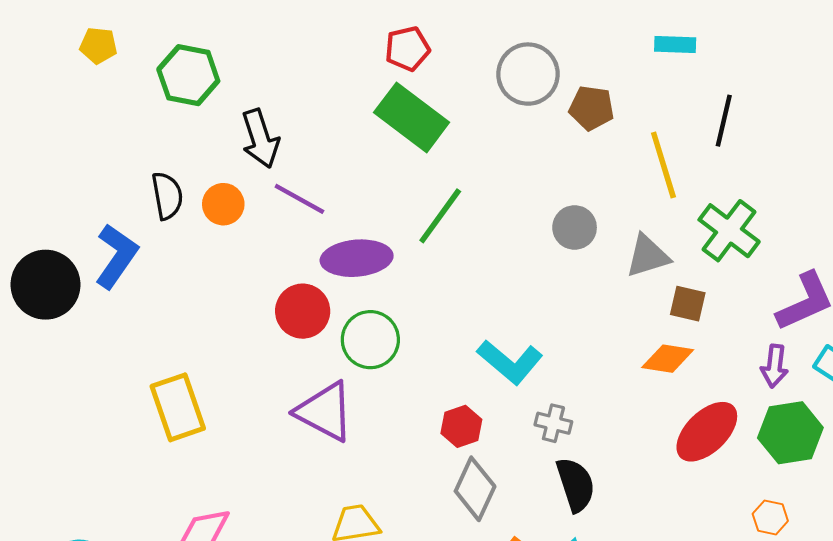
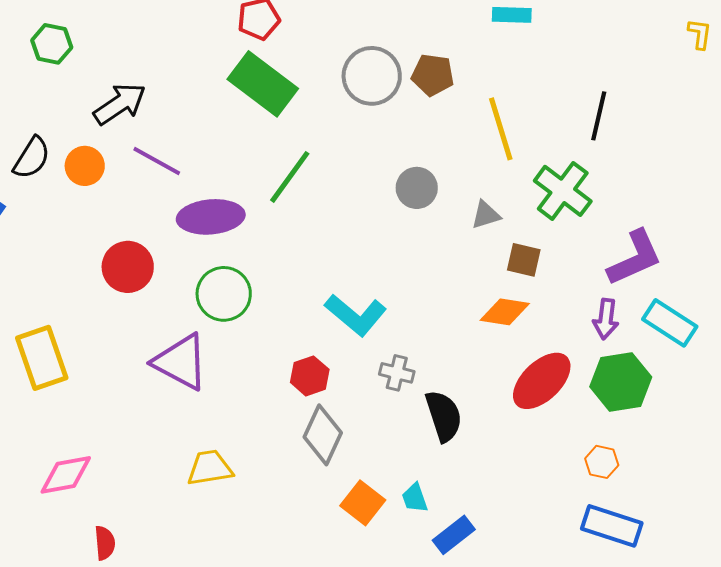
gray circle: (528, 74) -> (372, 76), moved
green hexagon: (188, 75) -> (52, 44), size x0.7
black line: (724, 121) -> (599, 116), moved
black arrow: (260, 139) -> (120, 104), turned -106
black semicircle: (167, 196) -> (32, 158), turned 42
gray triangle: (648, 256) -> (486, 215), size x0.7
red circle: (303, 311) -> (128, 267), moved
black semicircle: (576, 485) -> (444, 416), moved

